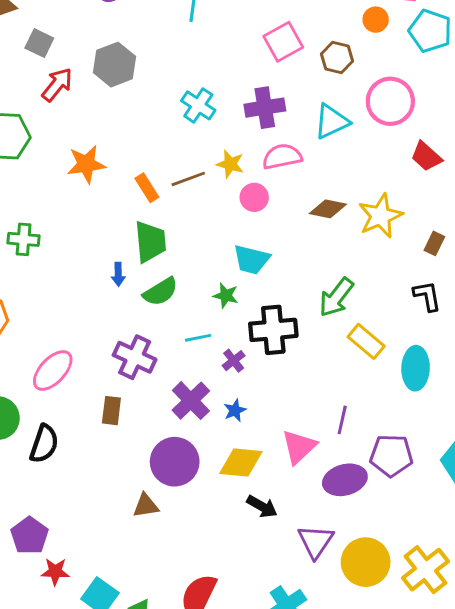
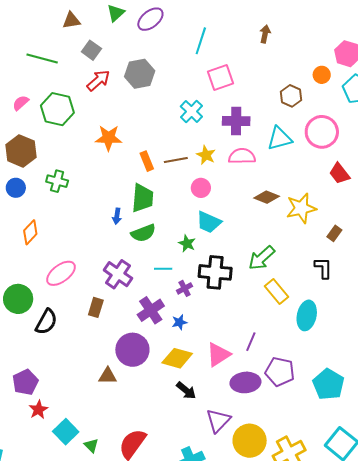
pink square: (283, 42) -> (221, 77), moved
pink circle: (254, 197) -> (201, 188), moved
red star: (55, 572) -> (38, 410), turned 30

